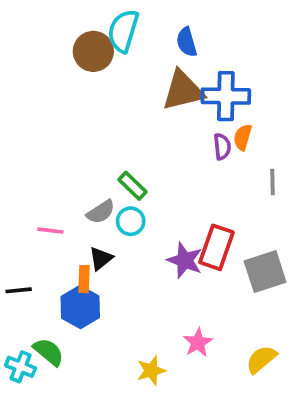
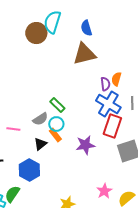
blue cross: (226, 96) -> (108, 104), moved, turned 30
red rectangle: (217, 247) -> (112, 126), moved
purple star: (185, 260) -> (85, 145), turned -30
orange rectangle: (84, 279) -> (55, 135), moved, turned -40
pink star: (198, 343) -> (104, 191), moved
green semicircle: (49, 352) -> (12, 194), turned -96

